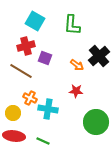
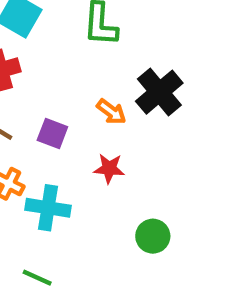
purple square: (45, 58) -> (52, 134), moved
green circle: (96, 122) -> (153, 236), size x0.6

